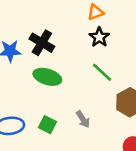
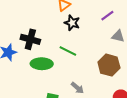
green line: (102, 72) -> (68, 51), moved

